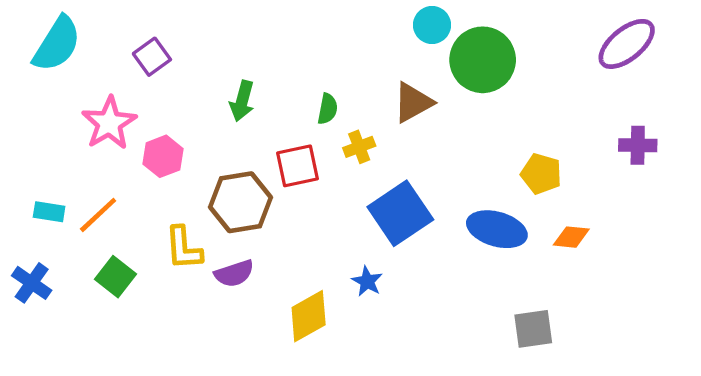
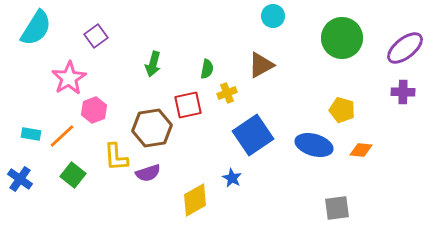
purple ellipse: (627, 44) -> (405, 48), moved
green circle: (483, 60) -> (342, 38), moved
pink hexagon: (163, 156) -> (94, 110), moved

